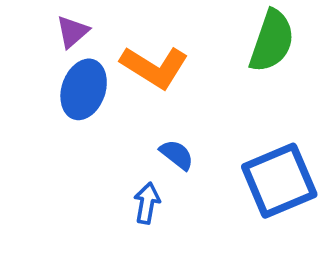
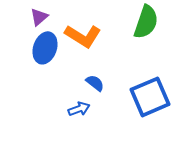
blue arrow: (147, 203) -> (79, 109), turned 60

